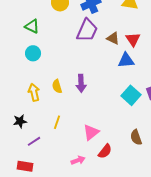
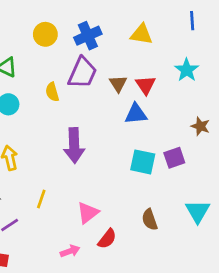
brown triangle: (113, 38) -> (118, 84), turned 32
purple arrow: (81, 83) -> (74, 145), size x1.4
yellow semicircle: (57, 86) -> (52, 92), moved
cyan square: (131, 95) -> (143, 162), turned -30

